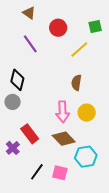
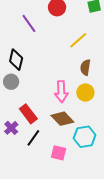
yellow line: (79, 50) -> (78, 40), moved
brown semicircle: (76, 83) -> (85, 67), moved
black line: (37, 172) -> (33, 138), moved

